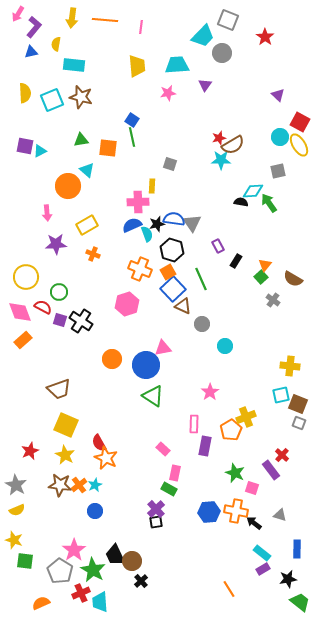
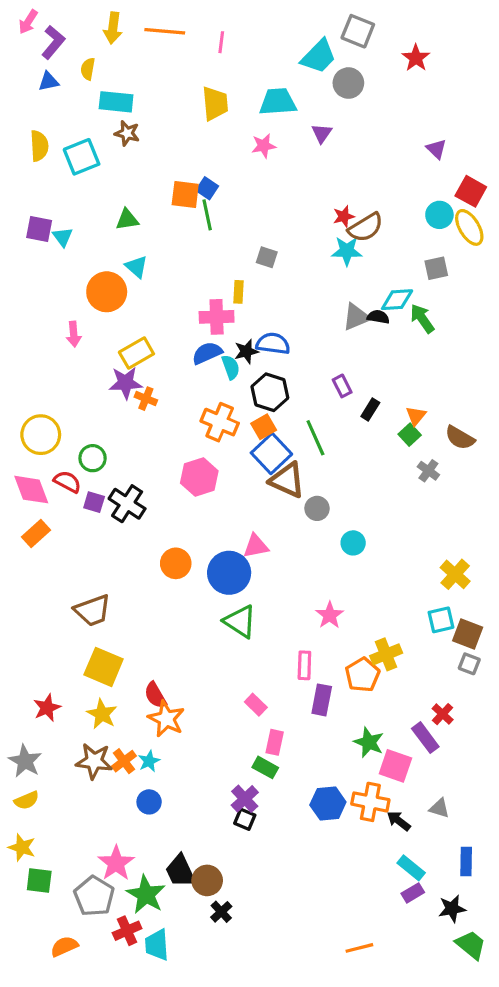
brown star: (81, 97) -> (127, 133), moved, size x0.7
orange square: (108, 148) -> (185, 194), moved
cyan triangle: (40, 151) -> (63, 237), turned -40
gray triangle: (192, 223) -> (356, 317), moved, turned 42
purple star: (56, 244) -> (125, 383), moved
brown triangle: (183, 306) -> (287, 480), size x1.4
yellow cross: (290, 366) -> (455, 574), turned 36
pink square: (252, 488) -> (395, 766), size x1.5
black square: (156, 522) -> (245, 819), turned 32
orange line: (229, 589) -> (359, 948), moved, turned -72

